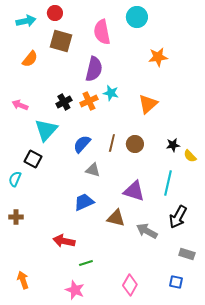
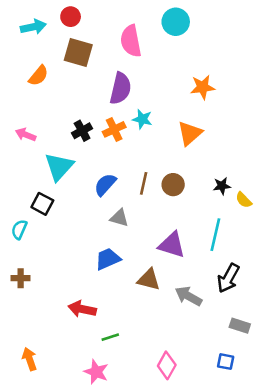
orange star: (158, 57) -> (203, 87), moved

